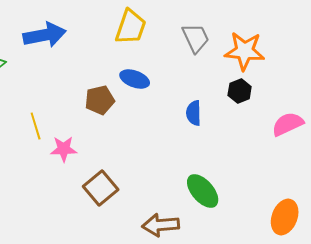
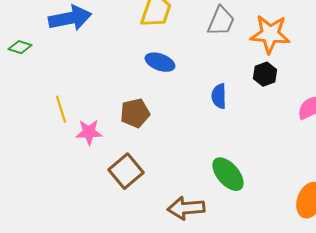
gray trapezoid: (196, 38) -> (221, 21), turned 48
brown pentagon: (100, 100) -> (135, 113), moved

